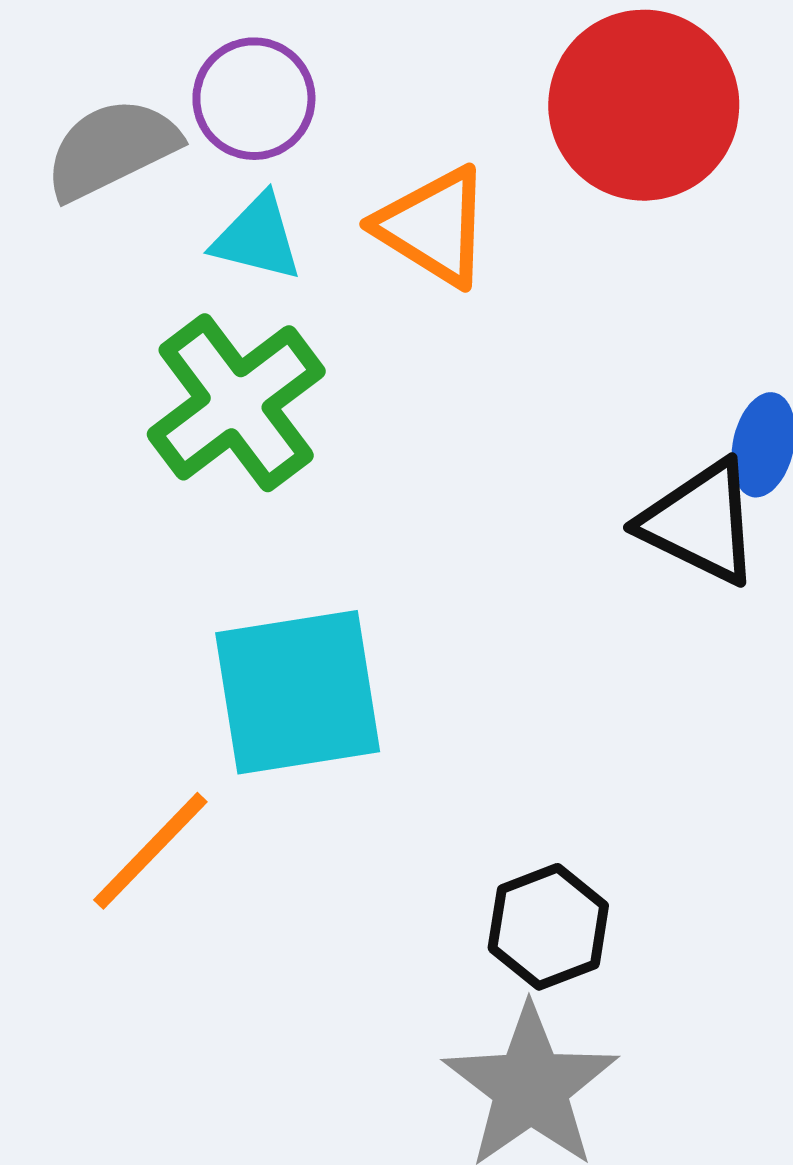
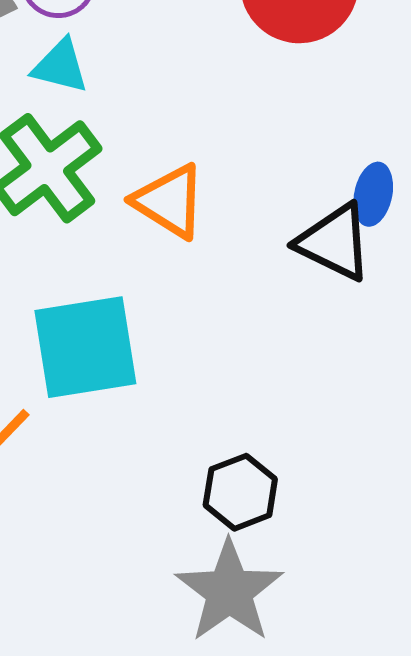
orange triangle: (433, 226) -> (169, 201), moved

